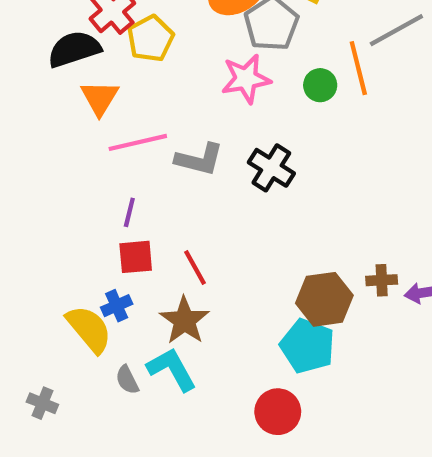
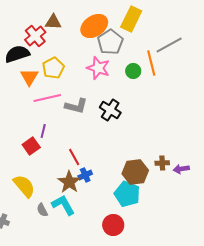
yellow pentagon: (151, 39) -> (53, 68), moved
pink star: (246, 79) -> (98, 68), turned 30
red square: (136, 257) -> (31, 146), moved, turned -30
blue cross: (117, 306) -> (85, 175), moved

